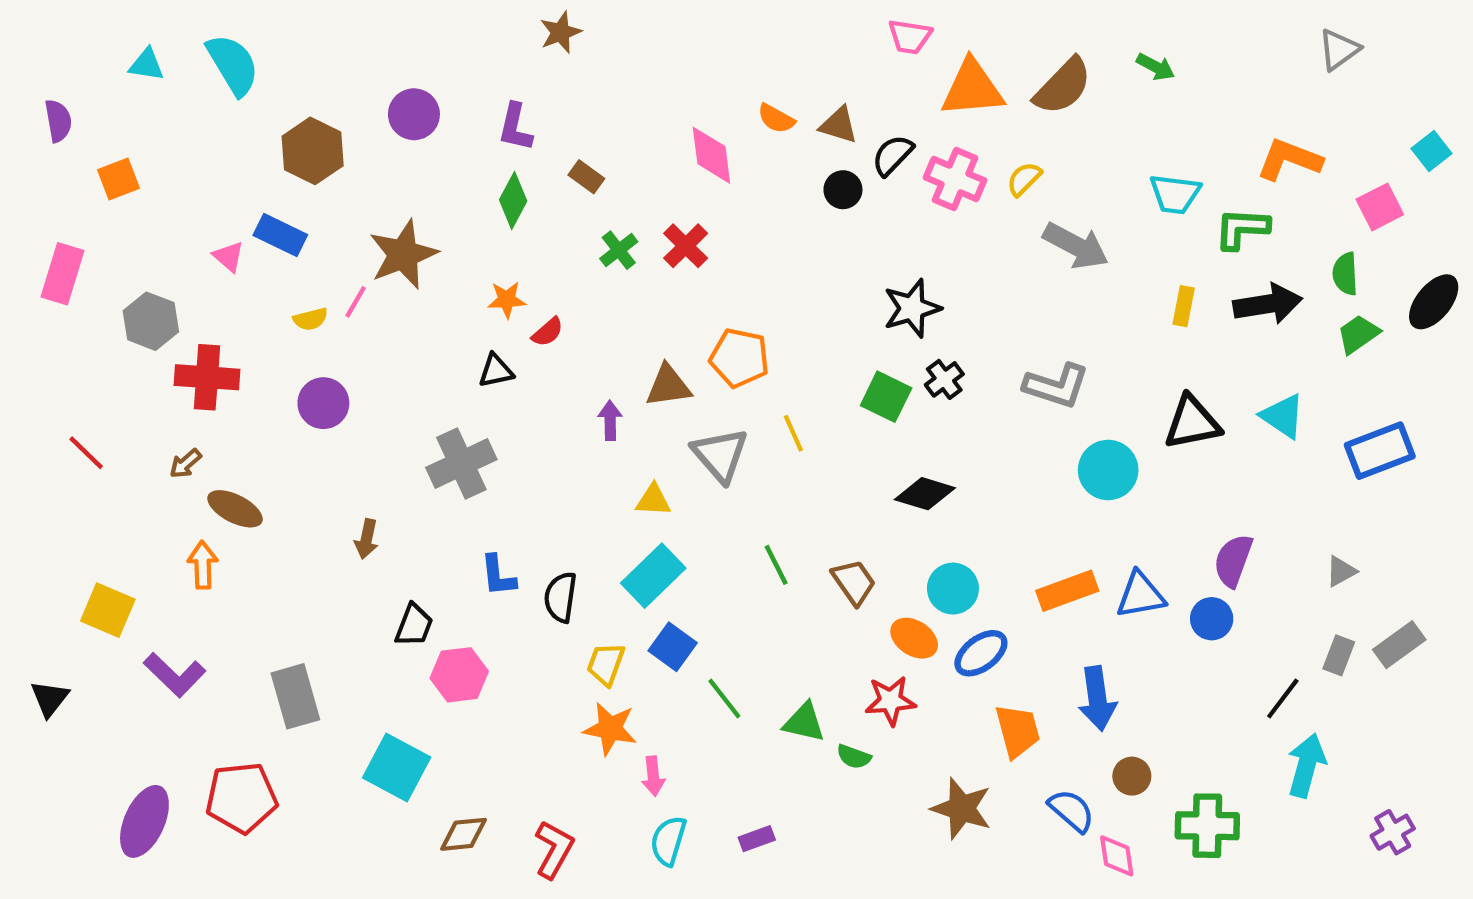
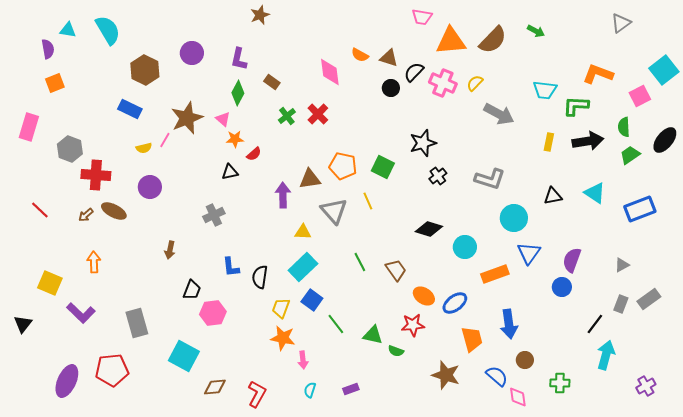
purple semicircle: (58, 121) -> (48, 49), moved
cyan square: (1432, 151) -> (664, 70), size x1.6
pink triangle: (229, 257) -> (223, 119), moved
green square: (886, 397) -> (383, 167), moved
purple arrow: (610, 420) -> (283, 195), size x1.4
black triangle: (1192, 423) -> (553, 196), size x0.7
gray cross: (461, 464) -> (214, 215), size x0.7
brown ellipse: (235, 509) -> (114, 211), moved
cyan circle: (953, 589) -> (465, 247), moved
blue triangle: (1140, 595) -> (529, 253), moved, turned -45
green cross: (1207, 826) -> (560, 383), size x0.7
cyan semicircle: (668, 841) -> (310, 390), size x0.7

